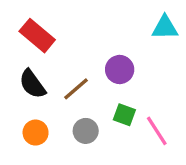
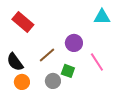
black semicircle: (32, 84) -> (15, 62), moved
green square: (124, 115) -> (68, 71), moved
pink line: (157, 131) -> (97, 62), moved

